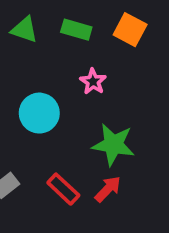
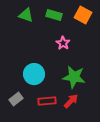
cyan circle: (39, 113) -> (34, 74), moved
red rectangle: (63, 189) -> (47, 101), turned -48

